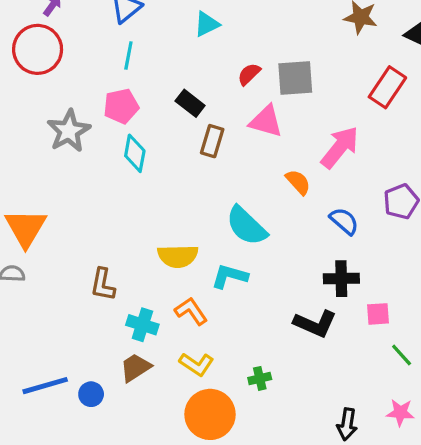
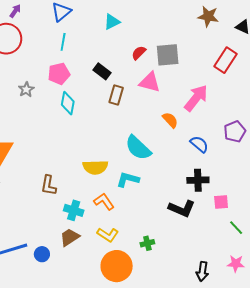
gray star: (69, 131) -> (26, 89), size x0.6

